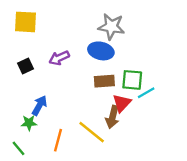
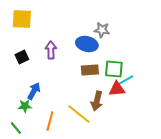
gray star: (111, 27) -> (102, 30), moved, size x0.7
purple arrow: (59, 58) -> (51, 50), turned 114
red triangle: (122, 103) -> (117, 89), moved, turned 42

